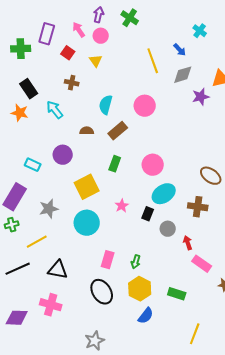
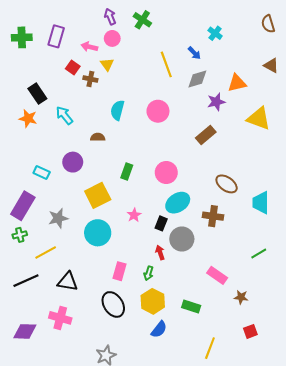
purple arrow: (99, 15) -> (110, 17), turned -35
pink arrow: (79, 30) -> (89, 47), moved, turned -42
green cross: (21, 49) -> (22, 37), moved
red square: (68, 53) -> (73, 68), moved
brown cross: (72, 83) -> (90, 79), moved
brown rectangle: (118, 131) -> (206, 135), moved
gray circle: (168, 229) -> (182, 239), size x1.5
red arrow: (188, 243) -> (160, 253), moved

